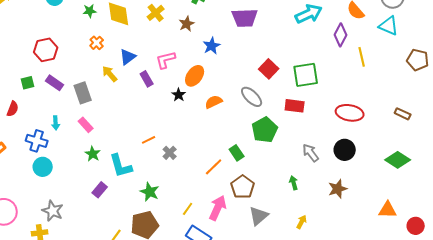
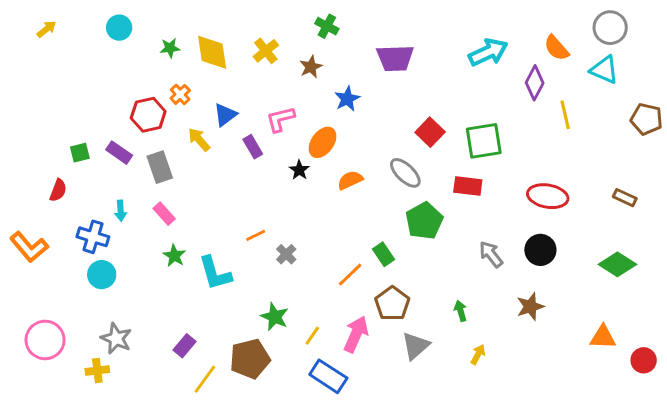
red hexagon: (46, 50) -> (148, 115), moved
green arrow: (294, 183) -> (461, 311), moved
purple rectangle: (100, 190) -> (185, 346), moved
green star: (150, 192) -> (275, 317), moved

